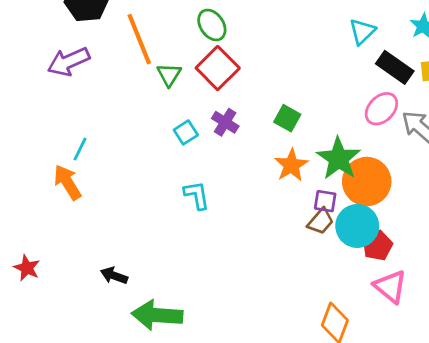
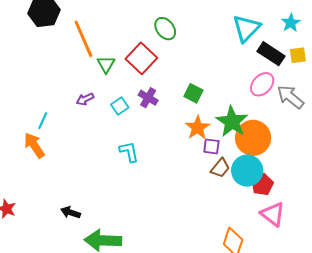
green ellipse: (212, 25) -> (165, 29), moved
cyan triangle: (362, 32) -> (246, 28), size x1.4
purple arrow: (69, 62) -> (85, 99), moved, size x0.6
purple square: (325, 201) -> (211, 146), moved

